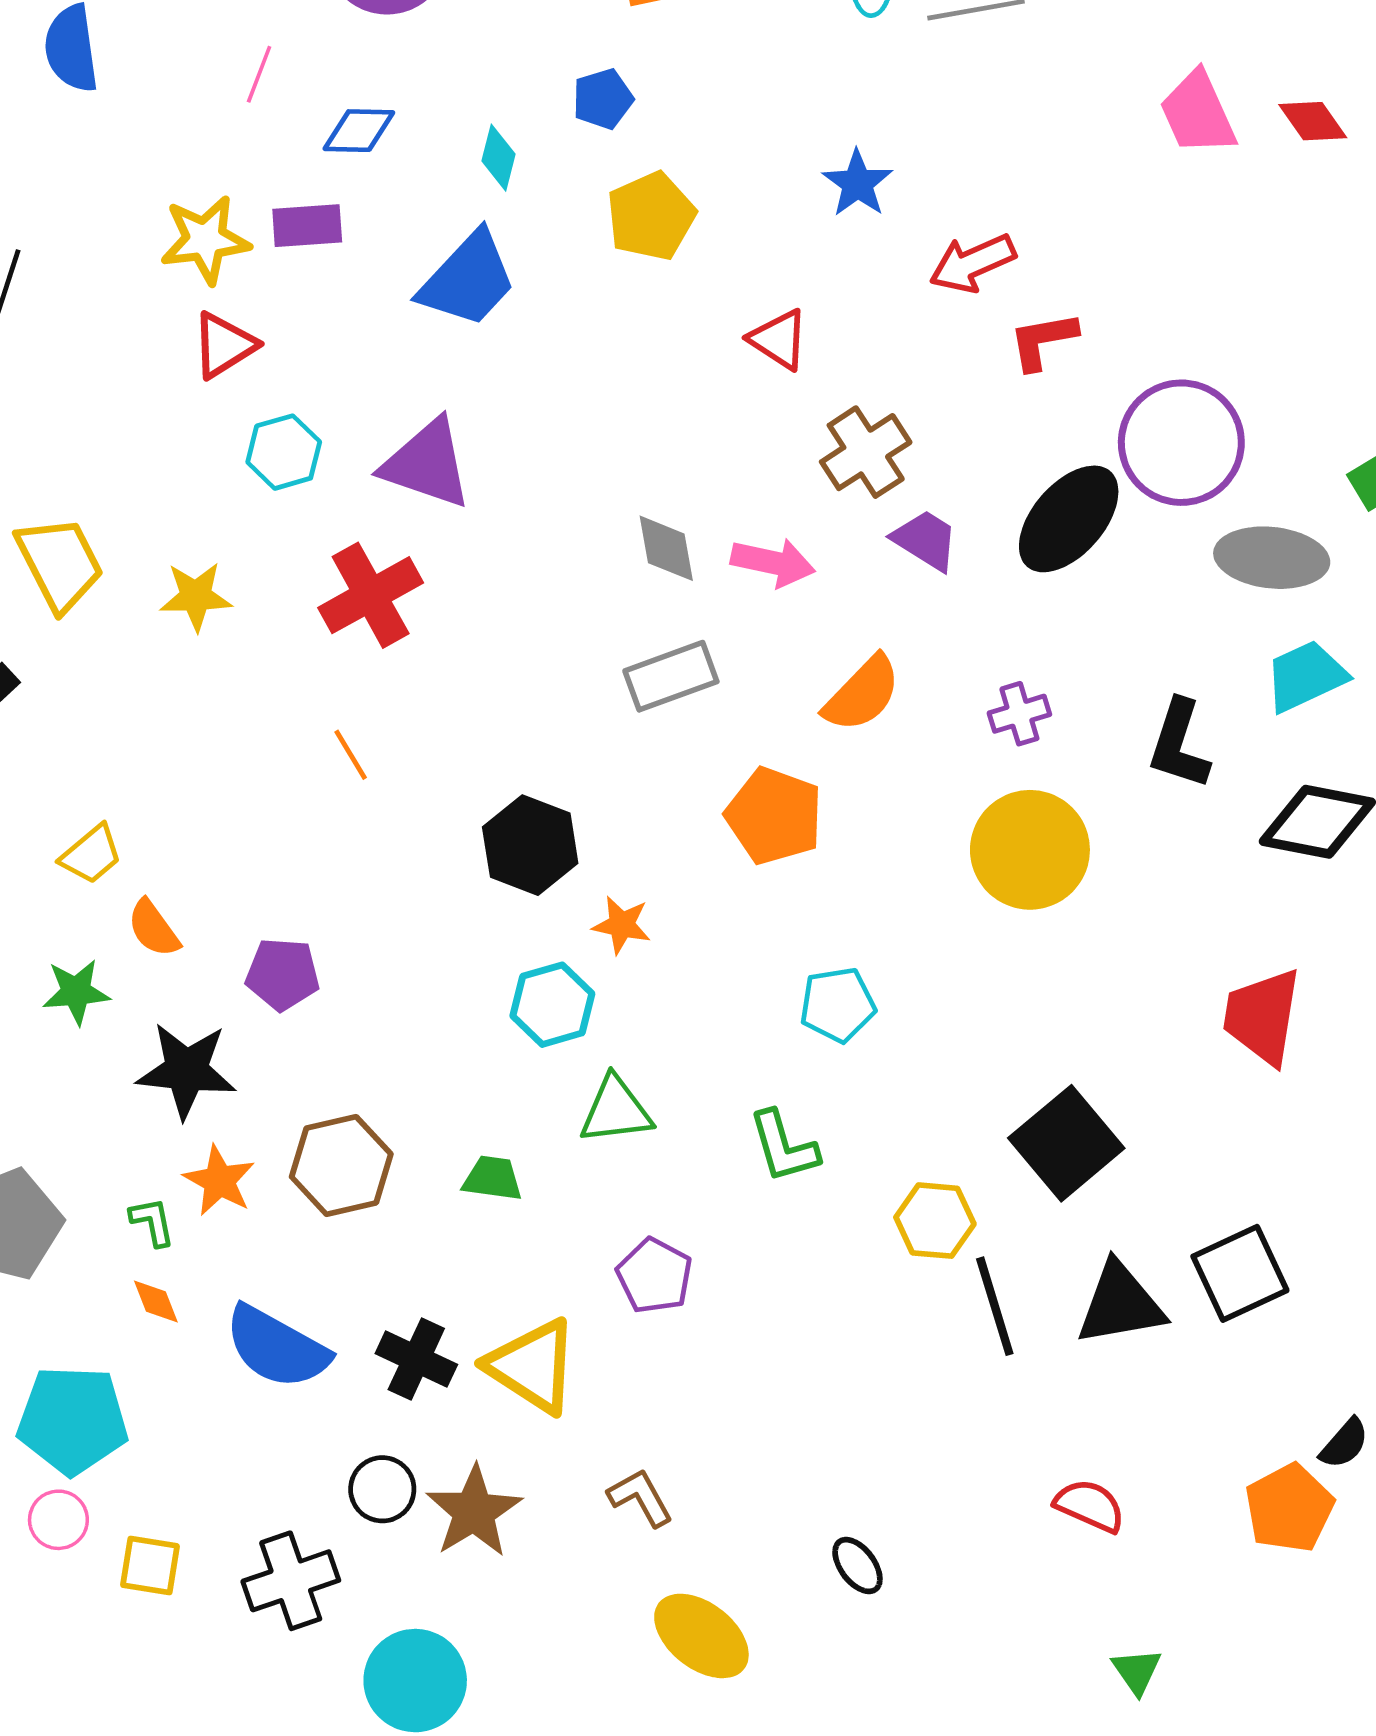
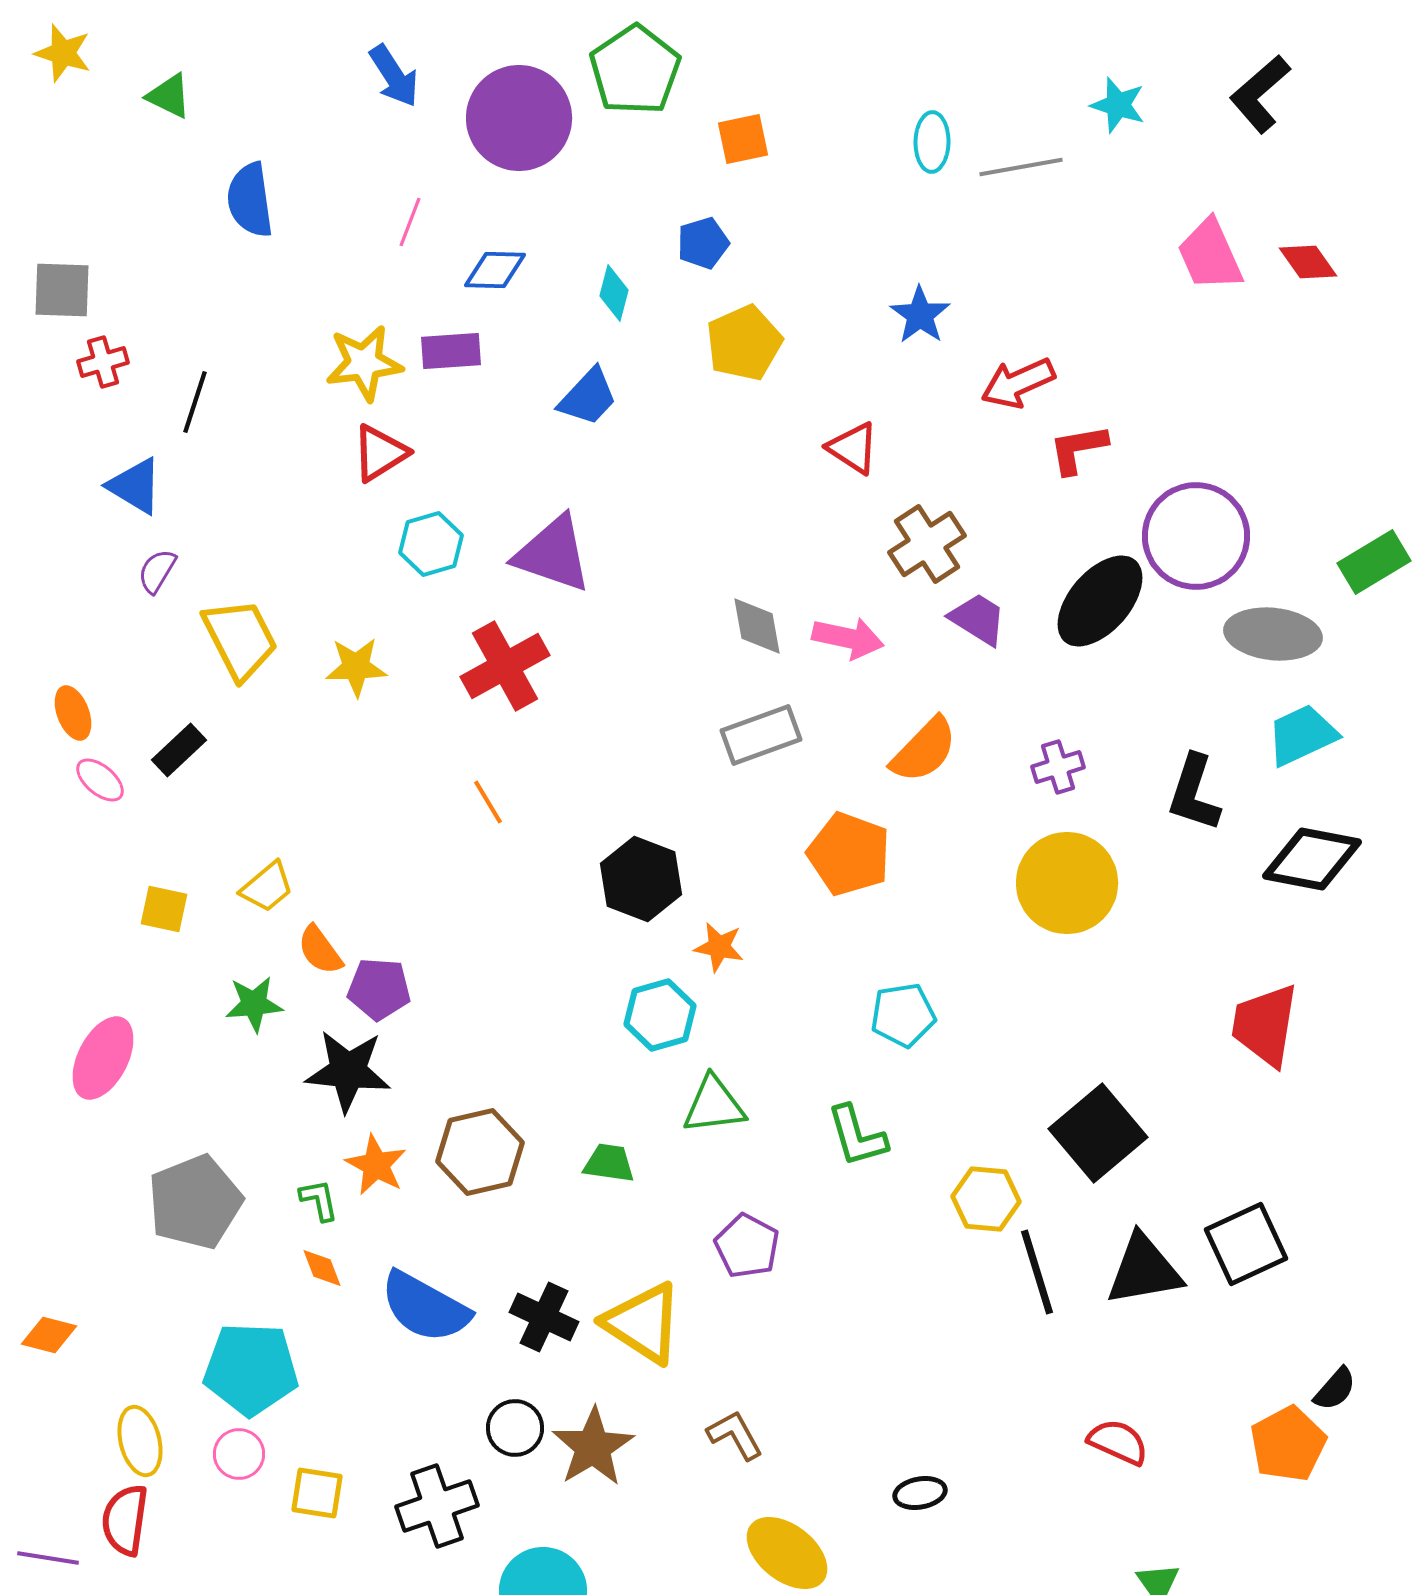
blue trapezoid: (468, 280) -> (588, 397), size x0.7
purple pentagon: (283, 974) -> (379, 989), moved
black ellipse: (857, 1566) -> (920, 1493), turned -63

